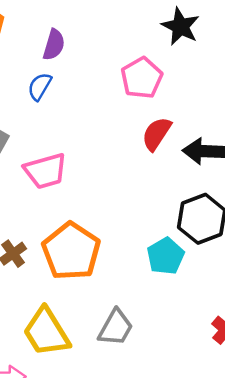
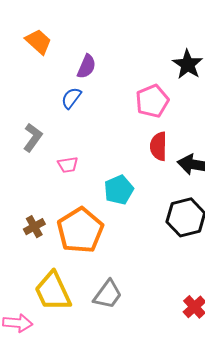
red semicircle: (157, 134) -> (159, 146), turned -40
pink trapezoid: (45, 171) -> (68, 165), size x0.6
cyan pentagon: (166, 256) -> (119, 190), moved

